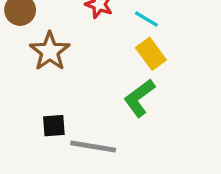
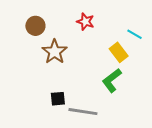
cyan line: (146, 19) -> (135, 34), moved

